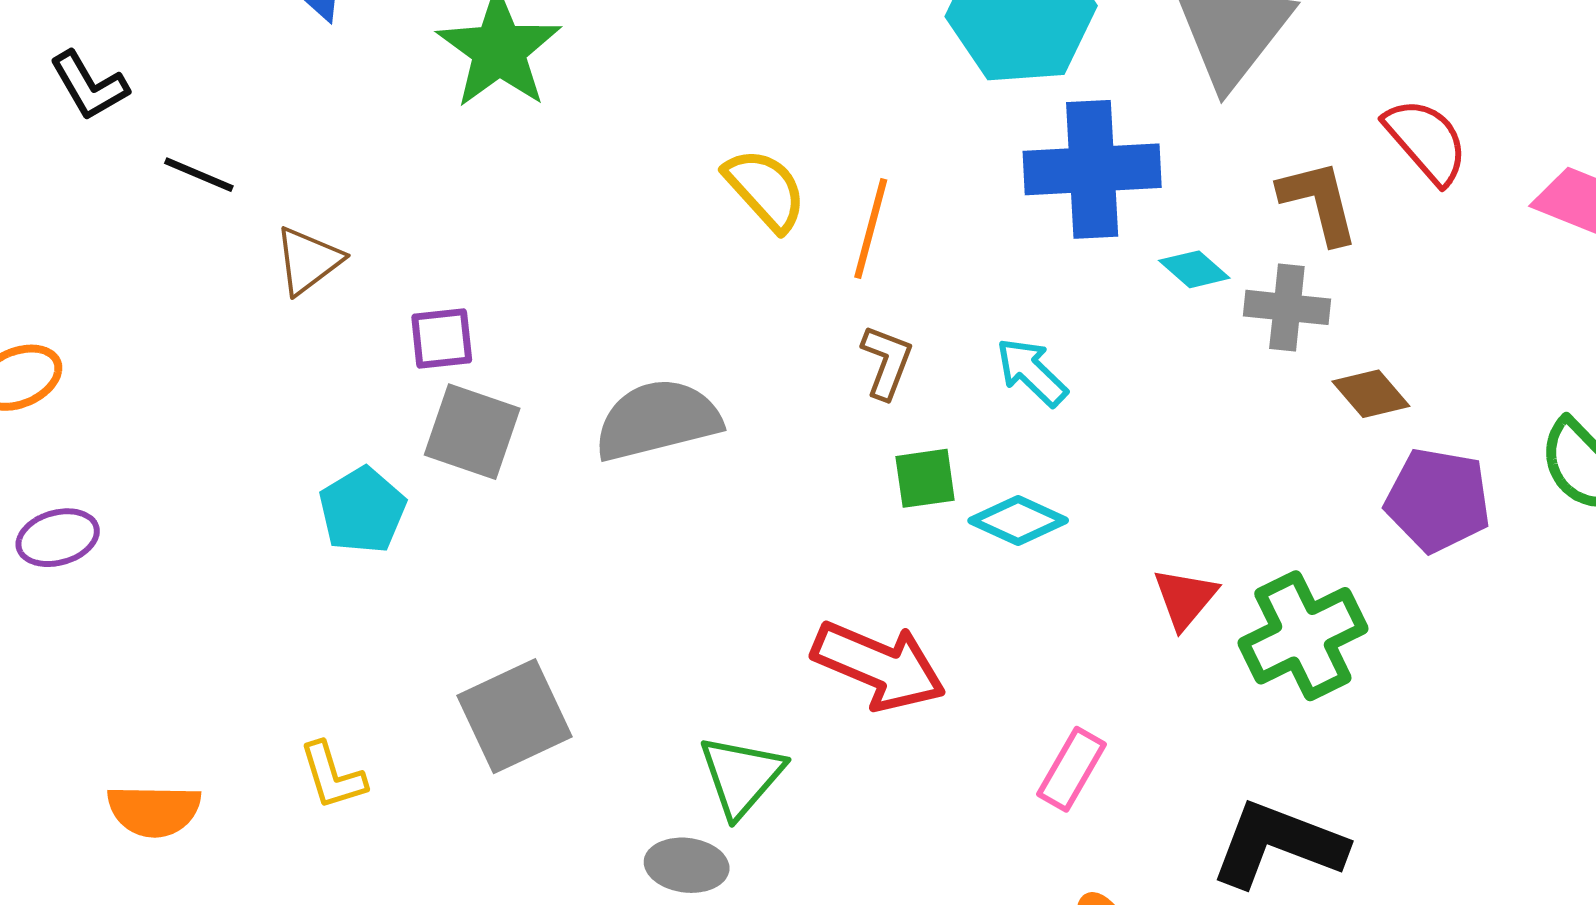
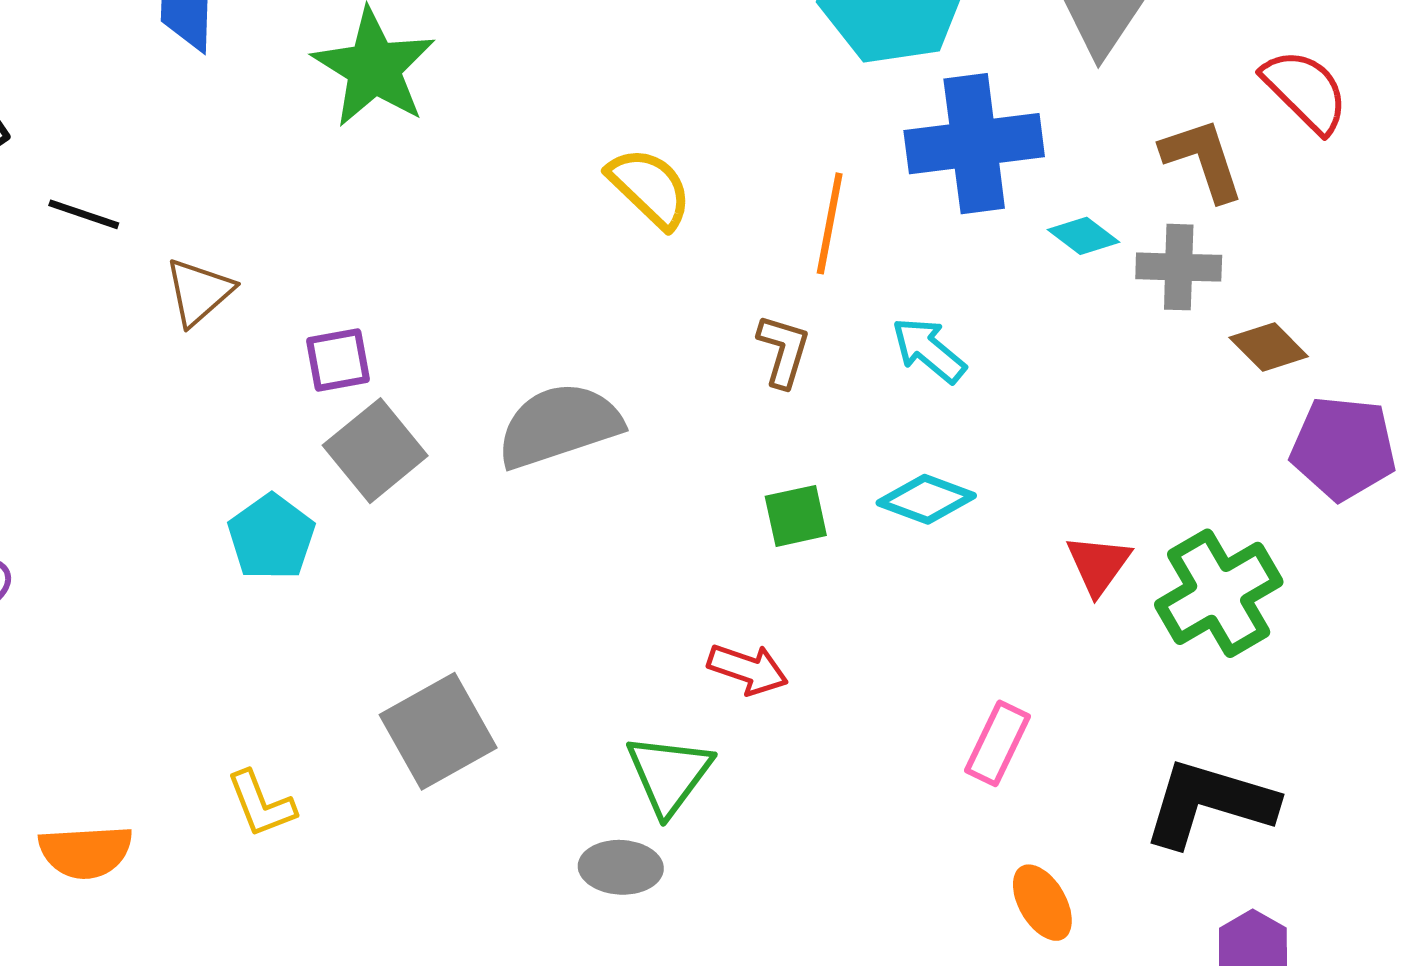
orange line: (871, 228) -> (830, 223), moved
gray square: (472, 432) -> (375, 451), turned 36
green square: (925, 478) -> (796, 516), moved
red arrow: (879, 666) -> (748, 669), moved, size x0.6

